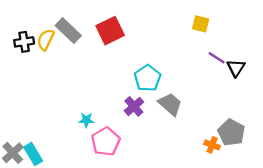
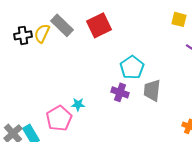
gray trapezoid: (170, 104) -> (152, 90), turned -125
purple cross: (134, 106) -> (120, 92), turned -30
pink pentagon: (106, 142) -> (59, 118), moved

